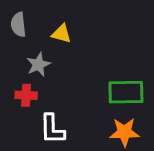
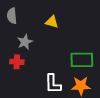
yellow triangle: (61, 34) -> (52, 22), moved
white L-shape: (52, 129) -> (53, 84), moved

